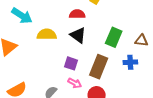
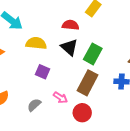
green rectangle: (114, 37) -> (93, 54), moved
purple square: (71, 63) -> (42, 72), moved

